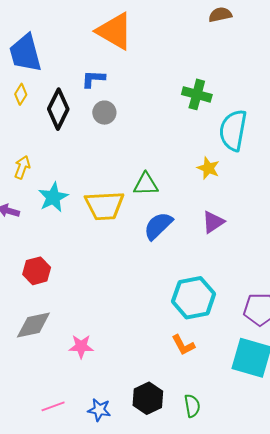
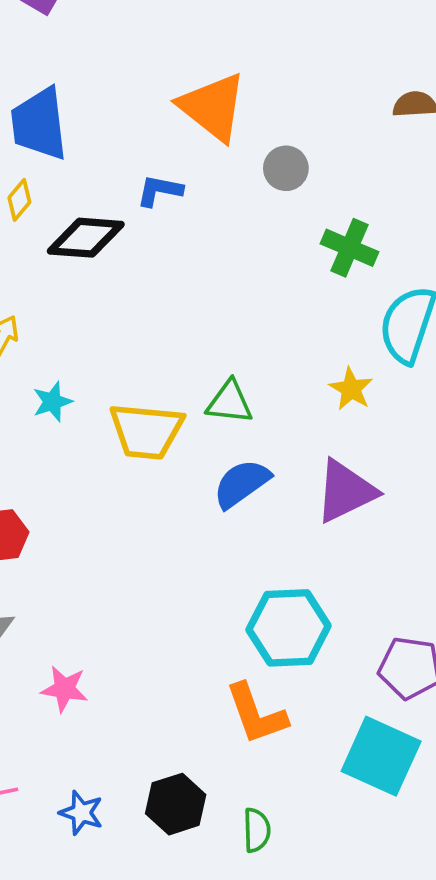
black diamond: (58, 109) -> (86, 238), turned 60
gray circle: (104, 113) -> (286, 168), moved
cyan star: (53, 197) -> (52, 402), size x0.7
purple triangle: (213, 222) -> (346, 491), size x1.5
orange L-shape: (183, 345) -> (256, 714), size x1.5

